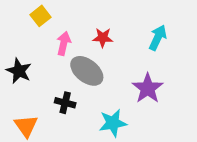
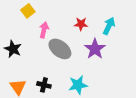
red star: (103, 38) -> (81, 24), moved
purple star: (148, 88) -> (95, 49), moved
black cross: (65, 103) -> (44, 85), moved

